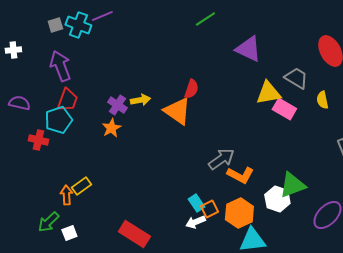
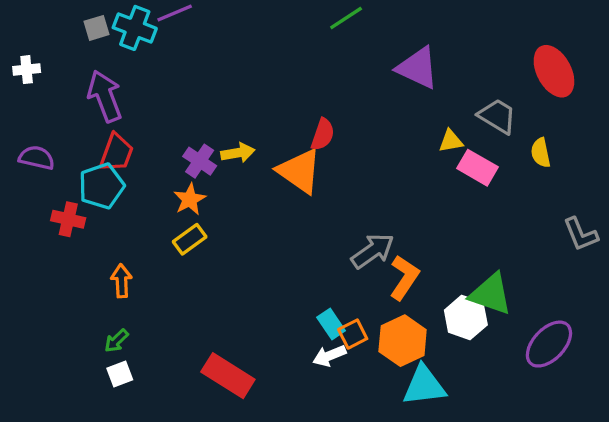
yellow triangle: (268, 93) -> (451, 141), size x0.6
orange L-shape: (240, 175) -> (404, 278), turned -84
green triangle: (292, 185) -> (491, 294), turned 40
yellow rectangle: (81, 186) -> (190, 239), moved
orange arrow: (66, 195) -> (121, 281), moved
green arrow: (48, 222) -> (116, 341), moved, size x0.7

